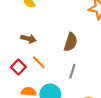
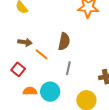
orange line: (39, 62) -> (42, 54), moved

